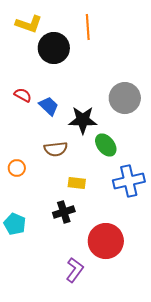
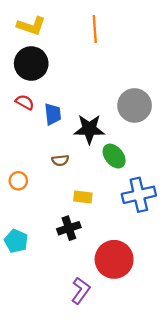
black circle: (54, 48) -> (31, 63), moved
blue trapezoid: (49, 106) -> (53, 114), turned 40
brown semicircle: (56, 149) -> (60, 160), size x0.7

